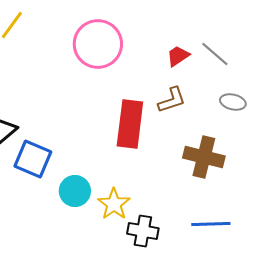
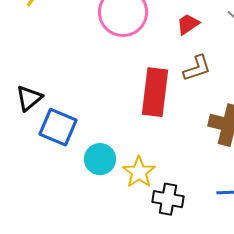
red trapezoid: (178, 56) -> (188, 24), moved

